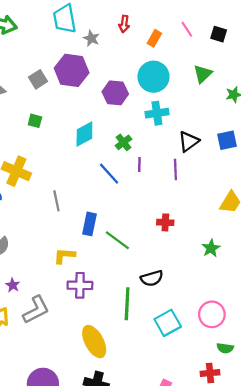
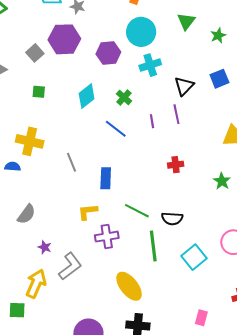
purple line: (139, 165) -> (152, 121), moved
green line: (117, 240) -> (137, 211), moved
black semicircle: (152, 278) -> (172, 218), turned 30

